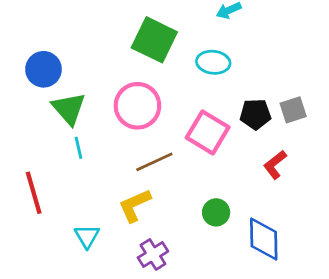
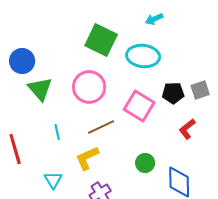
cyan ellipse: (213, 62) -> (143, 56), size x1.4
cyan line: (79, 148) -> (57, 132), moved

